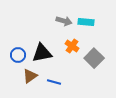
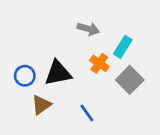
cyan rectangle: (86, 22) -> (123, 47), moved, turned -63
blue line: (54, 82) -> (87, 113), moved, turned 40

